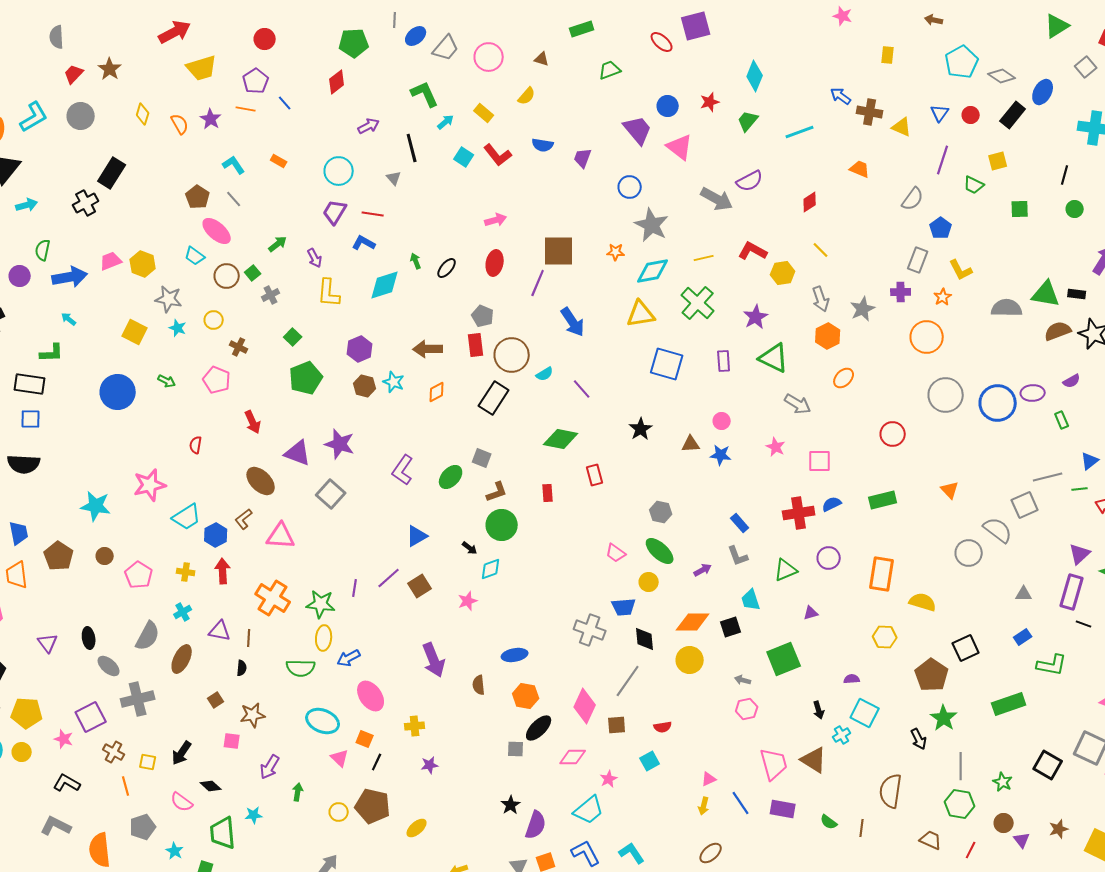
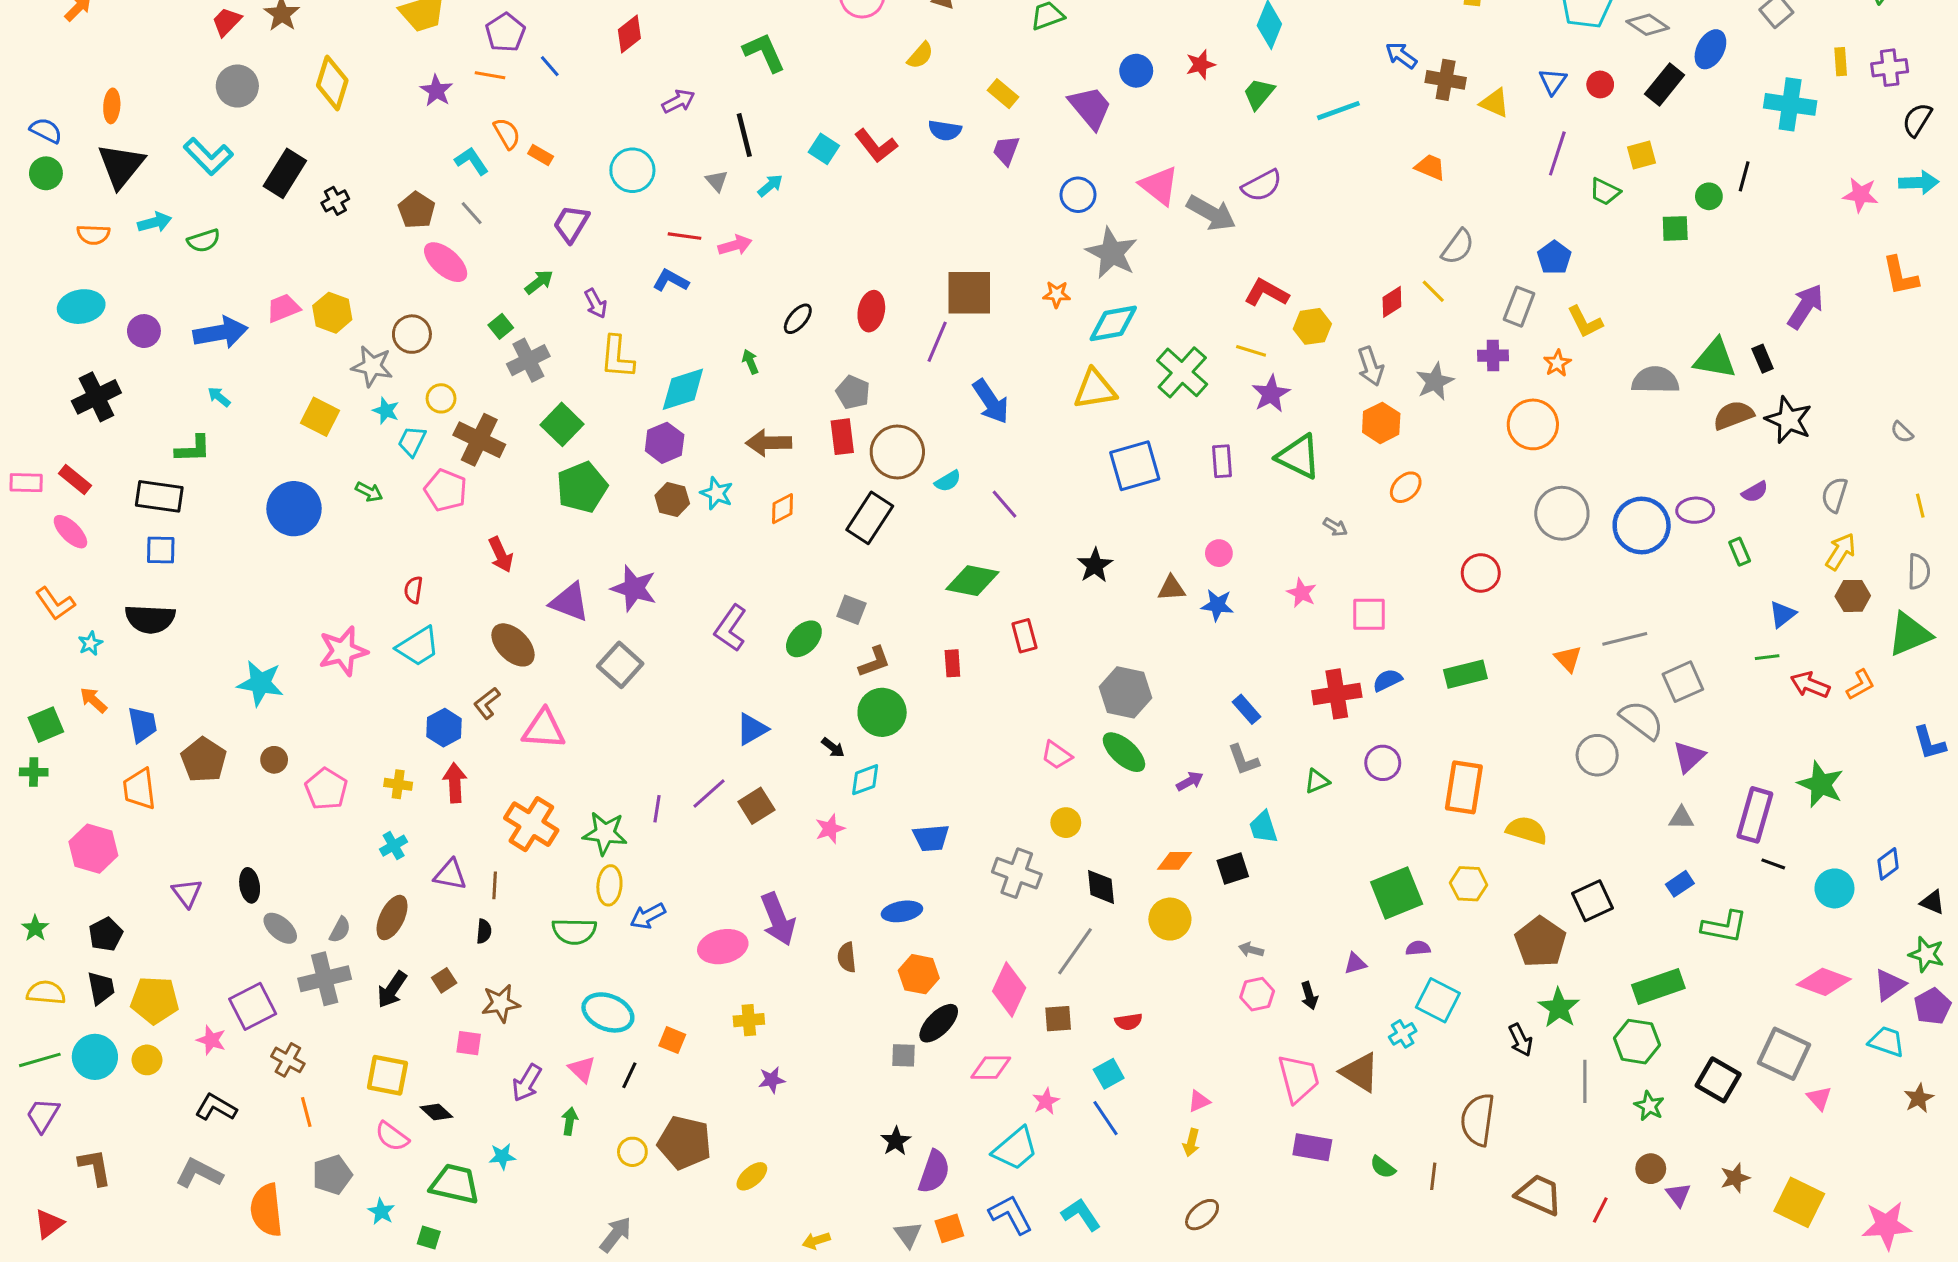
yellow rectangle: (484, 113) -> (1003, 94), moved
yellow diamond: (143, 114) -> (332, 83), size x1.6
cyan L-shape: (34, 117) -> (208, 156), moved, turned 76
cyan arrow: (446, 122) -> (770, 186), moved
orange semicircle: (180, 124) -> (507, 133), moved
pink triangle: (680, 147) -> (1159, 186), moved
gray semicircle: (913, 199) -> (1458, 247), moved
red diamond: (810, 202) -> (1392, 302), moved
black cross: (86, 203) -> (335, 201), moved, size x0.7
green circle: (1075, 209) -> (1709, 196), moved
purple trapezoid: (335, 212) -> (571, 224), moved
pink arrow: (496, 220) -> (735, 245), moved
green semicircle: (43, 250) -> (204, 241), moved, turned -120
yellow line: (821, 250) -> (1433, 291), moved
cyan trapezoid: (195, 256) -> (412, 441), moved, turned 80
yellow line: (704, 258) -> (1251, 351), moved, turned 30
green arrow: (416, 261) -> (750, 362), moved
brown circle: (227, 276) -> (412, 334), moved
cyan diamond: (385, 285) -> (683, 389), moved
black rectangle: (1077, 294) -> (1763, 359), turned 60
gray cross: (271, 295) -> (528, 360), size x1.5
green square: (293, 337) -> (562, 424), size x1.5
brown cross: (239, 347) -> (479, 440), size x1.8
blue square: (667, 364) -> (1135, 466), turned -32
gray arrow: (798, 404) -> (1335, 527), size x0.6
gray line: (1048, 477) -> (1625, 639), moved
gray hexagon: (661, 512) -> (1125, 692), size x1.5
cyan trapezoid: (187, 517) -> (418, 646), moved
purple triangle: (1080, 554) -> (1689, 757), moved
green triangle: (786, 570) -> (1317, 781), size x0.7
yellow circle: (649, 582) -> (1066, 823), moved
blue trapezoid: (624, 607) -> (931, 838), moved
purple triangle: (811, 613) -> (1355, 963), moved
orange diamond: (693, 622) -> (1175, 861), size x0.7
gray semicircle: (148, 636) -> (340, 930), moved, size x0.6
green square: (784, 659) -> (1397, 893), moved
pink ellipse: (371, 696) -> (723, 947), moved, turned -68
black arrow: (819, 710) -> (1309, 996), moved
black arrow: (182, 753) -> (392, 989), moved
pink triangle: (340, 758) -> (582, 1069), moved
yellow square: (148, 762) -> (387, 1075), moved, size x1.6
black line: (377, 762) -> (629, 1075), moved
blue line: (741, 803) -> (1106, 1118), moved
green hexagon: (960, 804) -> (1637, 1042), moved
green trapezoid: (223, 833) -> (455, 1184), turned 108
brown trapezoid: (931, 840) -> (1539, 1195), size x1.4

